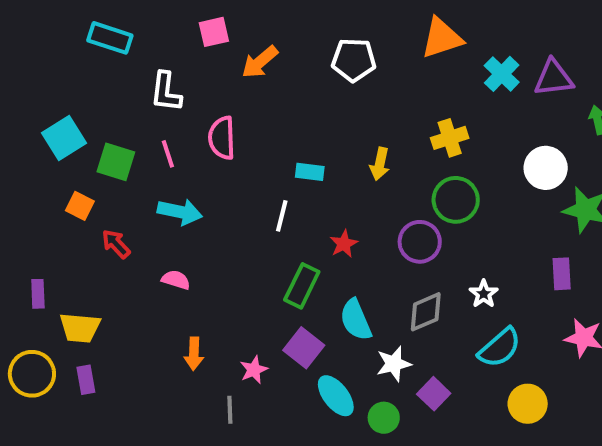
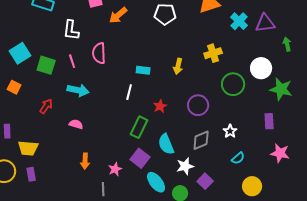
green circle: (456, 200) -> (233, 84), moved
orange square: (80, 206) -> (14, 87), moved
red arrow: (116, 244) -> (46, 106), turned 77
cyan semicircle: (500, 348) -> (238, 158), size x0.6

